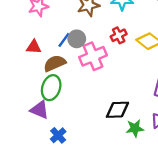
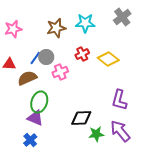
pink cross: (93, 56) -> (60, 72), size x0.7
green ellipse: (51, 88) -> (39, 102), moved
purple triangle: (40, 110) -> (35, 118), moved

